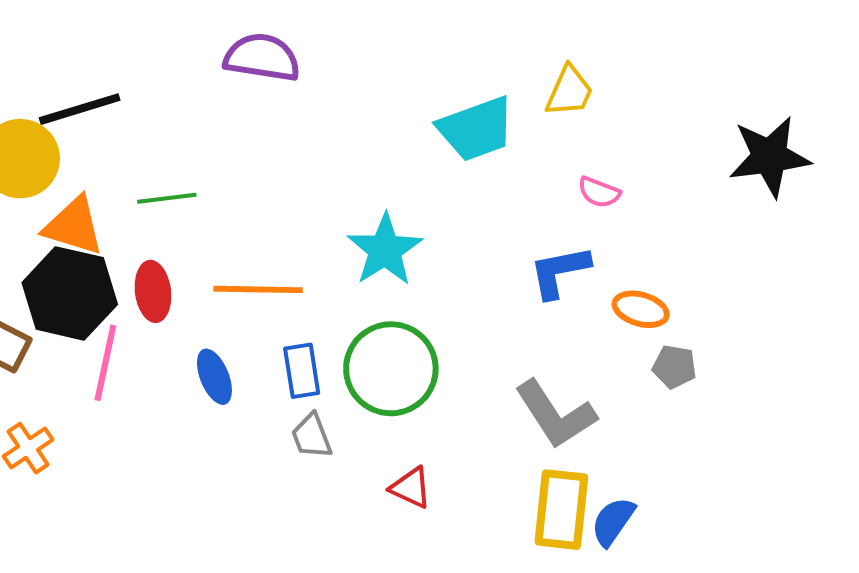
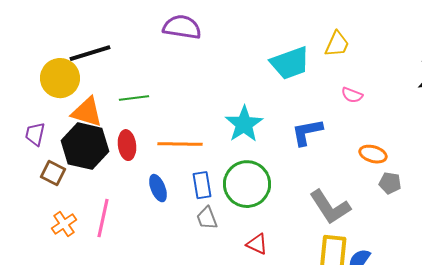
blue L-shape: (559, 272) -> (307, 132), moved
pink line: (105, 363) -> (103, 218), moved

